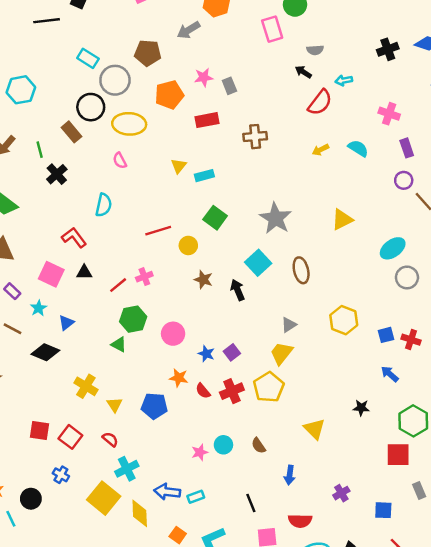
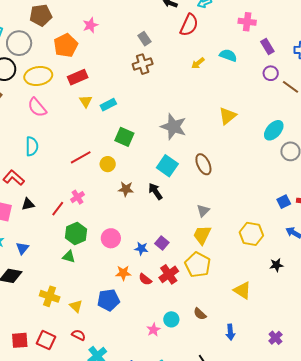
gray rectangle: (229, 86) -> (144, 39), moved
red rectangle: (207, 120) -> (78, 77), moved
pink semicircle: (120, 161) -> (37, 107), size x1.5
yellow hexagon: (344, 320) -> (251, 234), moved

